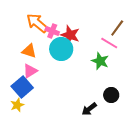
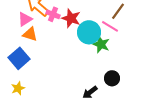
cyan circle: (61, 49) -> (89, 32), moved
pink triangle: (30, 71) -> (25, 19), moved
blue square: (22, 87) -> (19, 58), moved

